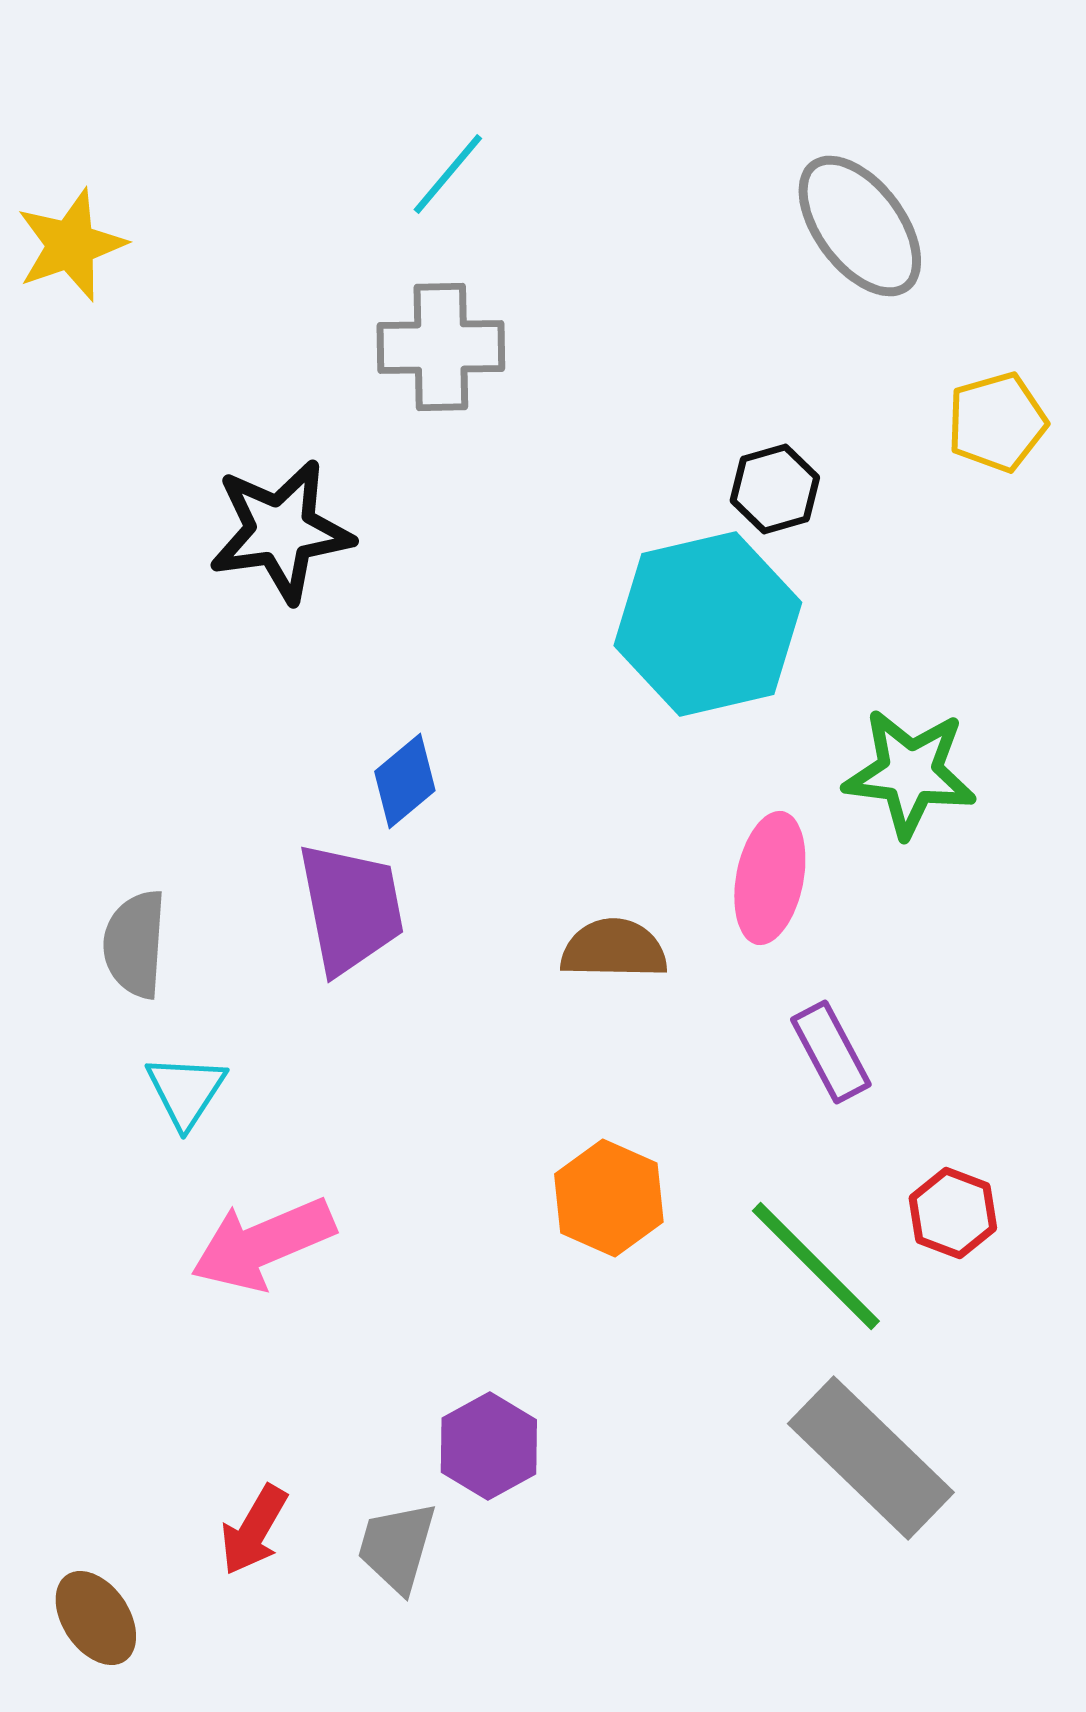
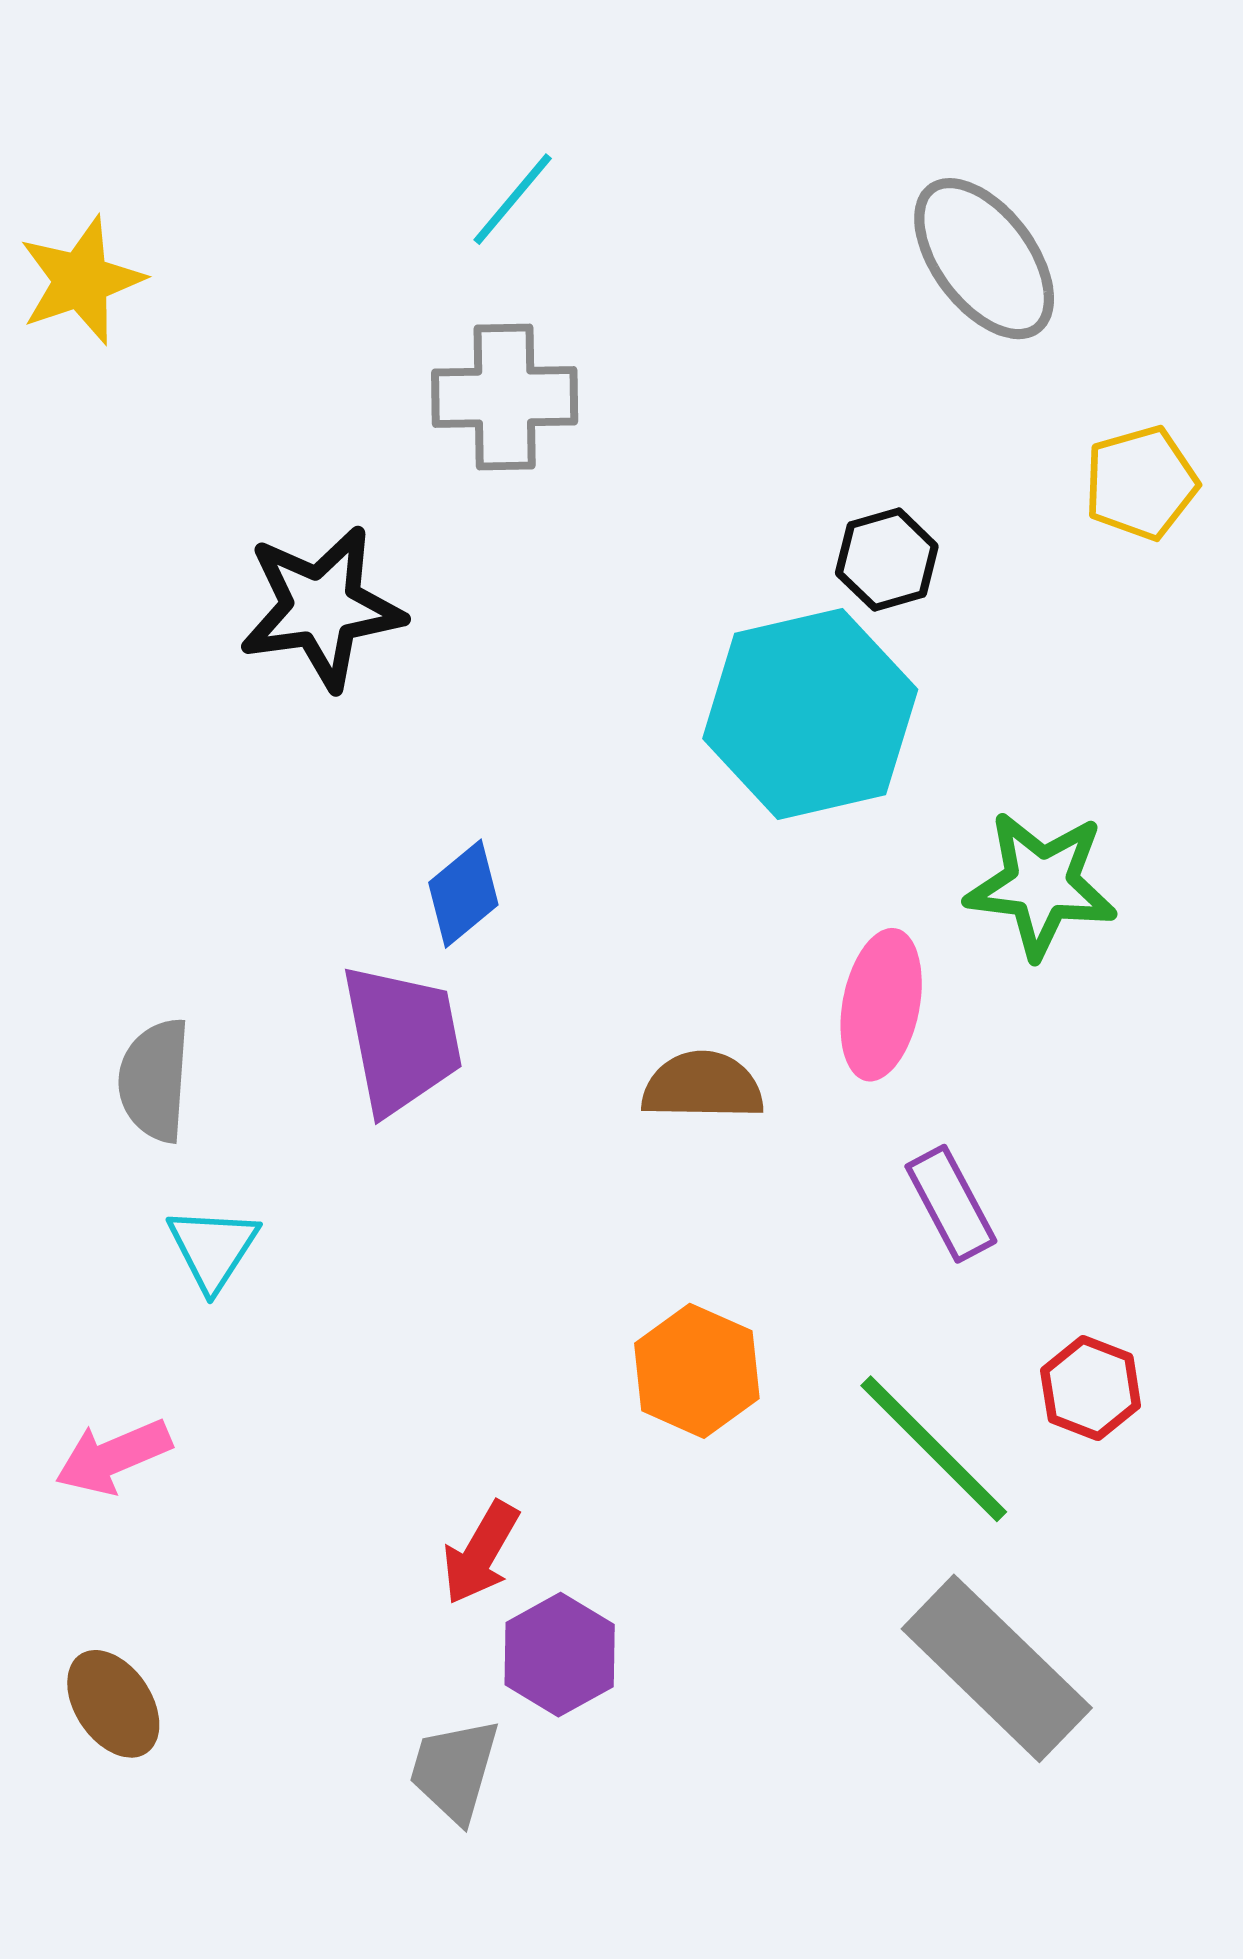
pink arrow: (263, 1244) -> (113, 1457), moved, size x0.7
red arrow: (254, 1530) -> (481, 1553), moved
brown ellipse: (96, 1618) -> (113, 1704), moved

